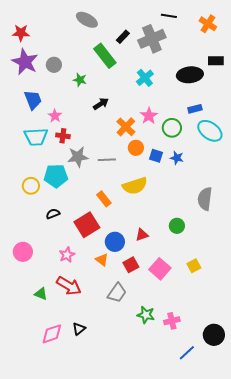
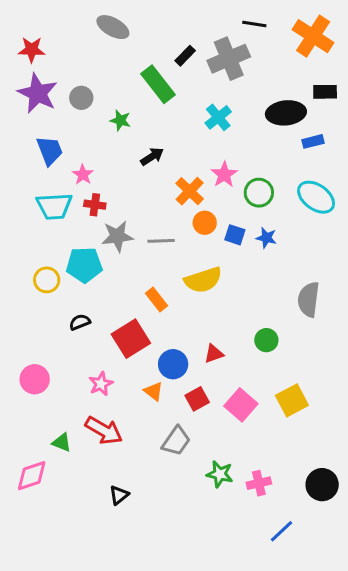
gray ellipse: (87, 20) -> (113, 27), moved
orange cross: (208, 24) -> (313, 36), size x1.5
blue rectangle: (195, 109) -> (313, 141), moved
yellow square: (194, 266) -> (292, 400), size x1.5
pink diamond: (52, 334) -> (32, 476), moved
black circle: (214, 335) -> (322, 485), moved

